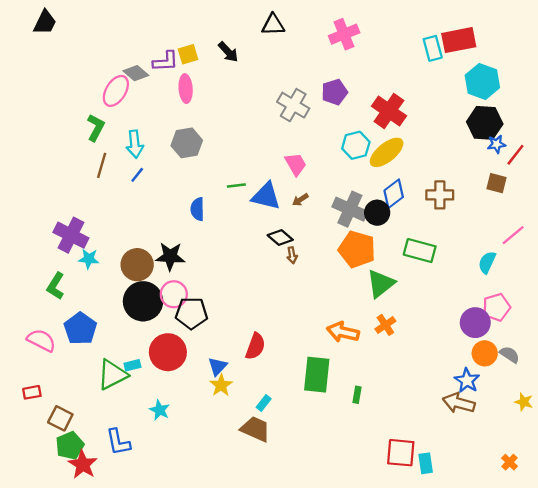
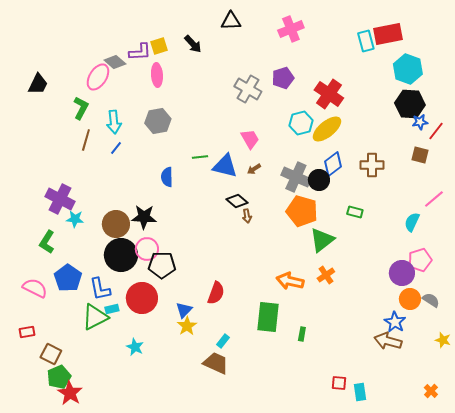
black trapezoid: (45, 22) -> (38, 84), moved
green rectangle: (420, 251) -> (355, 212), size x0.6
blue L-shape: (118, 442) -> (100, 289), moved
red square: (401, 453) -> (339, 383), size x0.6

